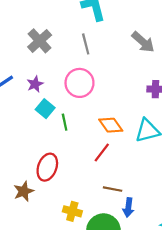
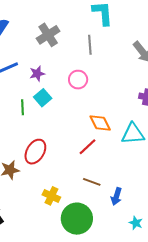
pink circle: (79, 83) -> (78, 80), size x0.7
green line: (65, 122) -> (22, 107), moved
blue arrow: (128, 207) -> (116, 196), moved

